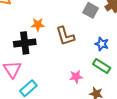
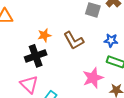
pink star: (76, 77) -> (93, 78), size x1.5

